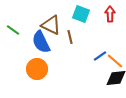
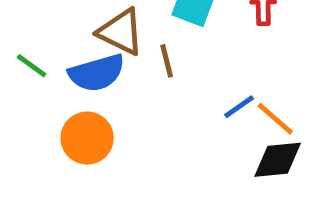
green line: (13, 30) -> (32, 66), moved
blue semicircle: (41, 42) -> (97, 73), turned -80

